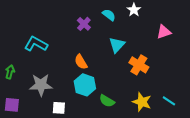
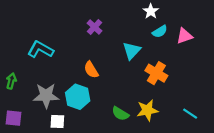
cyan semicircle: (109, 15) -> (160, 32), moved, turned 112
cyan hexagon: (85, 85) -> (78, 97), moved
yellow star: (142, 102) -> (147, 110), moved, turned -30
white square: (59, 108) -> (57, 122), moved

